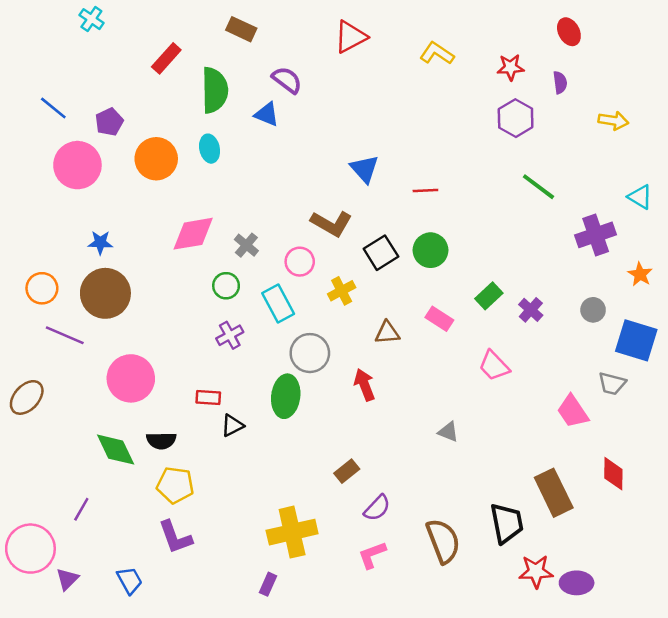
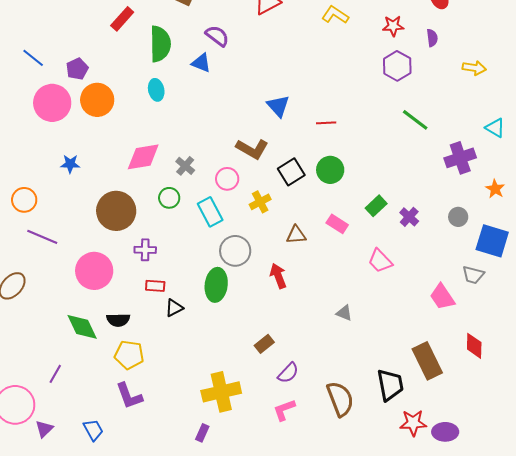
orange circle: (156, 159) -> (97, 100), moved
brown circle: (105, 293) -> (116, 211), moved
purple cross: (230, 335) -> (145, 250), moved, turned 30

